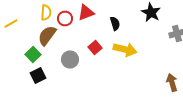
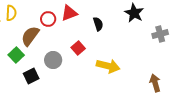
yellow semicircle: (46, 12) -> (11, 13), moved
yellow arrow: (125, 50) -> (108, 66), moved
black square: (38, 76) -> (31, 76), moved

